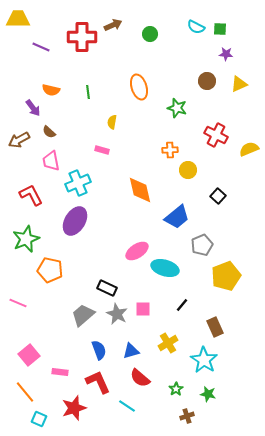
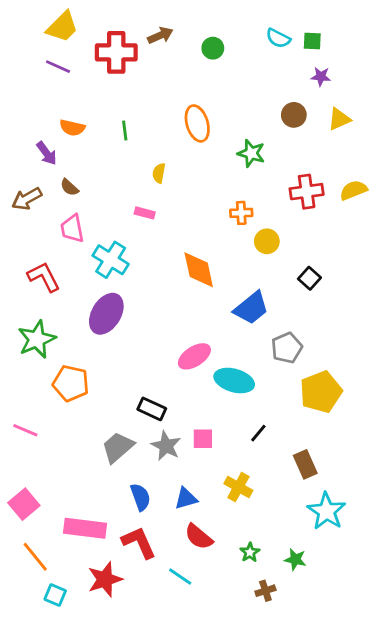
yellow trapezoid: (18, 19) -> (62, 27), moved, turned 135
red cross: (216, 135) -> (307, 192), turned -35
yellow semicircle: (249, 149) -> (353, 190), moved
cyan cross: (78, 183) -> (111, 260), turned -35
yellow cross: (168, 343) -> (238, 487), turned -30
pink square: (29, 355) -> (24, 504), moved
cyan star: (204, 360) -> (326, 511), moved
pink rectangle: (60, 372) -> (85, 528), size x1.8

